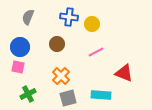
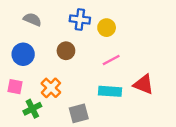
gray semicircle: (28, 17) -> (32, 19), turned 91
pink square: (18, 67) -> (15, 87), moved
orange cross: (61, 76) -> (51, 88), moved
cyan rectangle: (101, 95) -> (110, 91), moved

